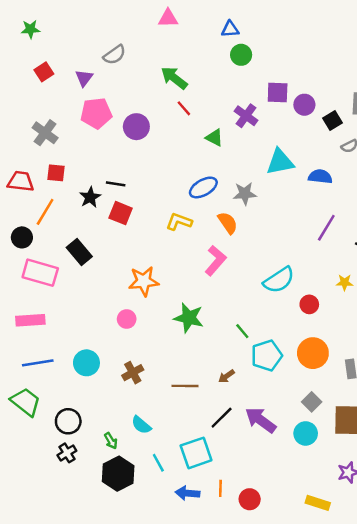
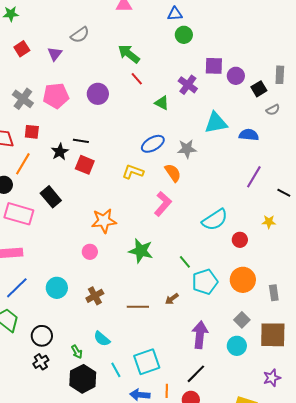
pink pentagon: (96, 113) -> (56, 96), moved
blue line: (38, 363) -> (17, 288), turned -35
black line: (222, 418) -> (196, 374), moved
purple arrow: (261, 420) -> (200, 335), turned 60

